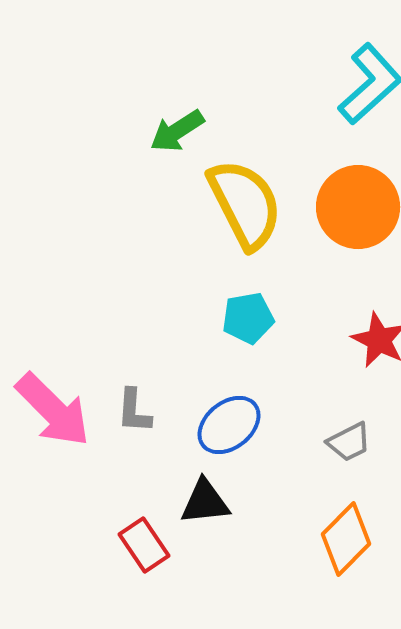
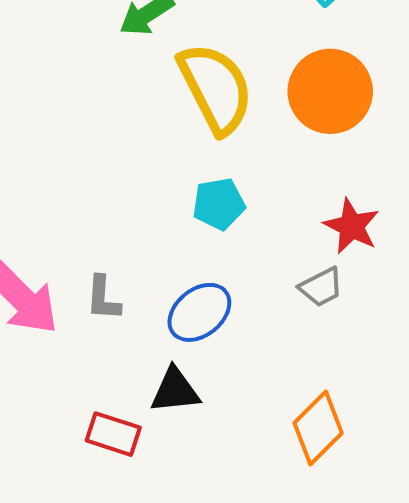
gray trapezoid: (349, 442) -> (321, 287), moved
red rectangle: (144, 545) -> (113, 434), turned -38

